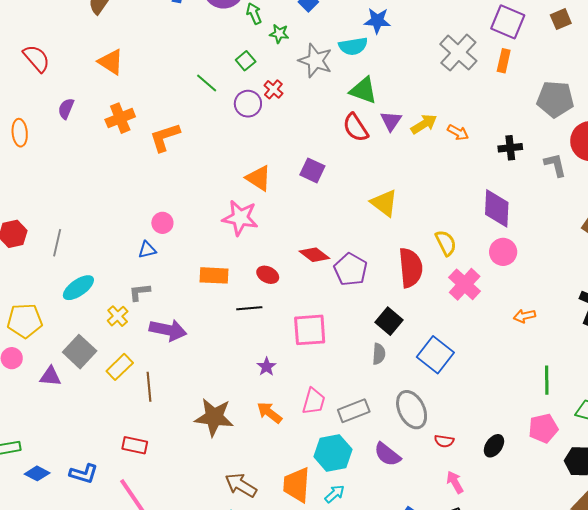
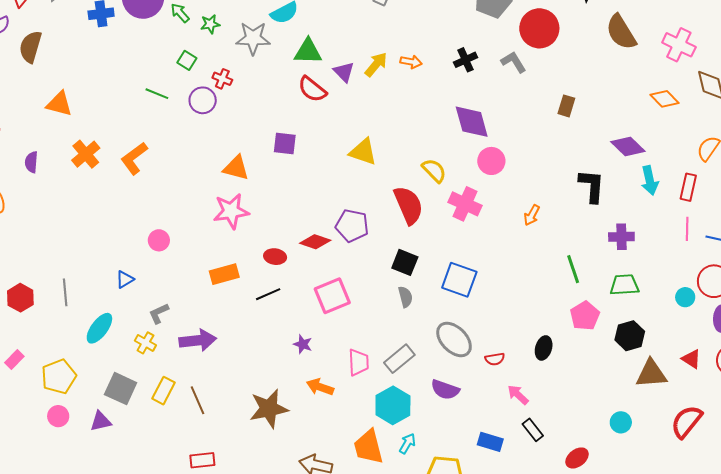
blue triangle: (147, 250) -> (125, 279), moved
red diamond: (314, 255) -> (315, 242), moved
orange arrow: (524, 316) -> (532, 215), turned -30

